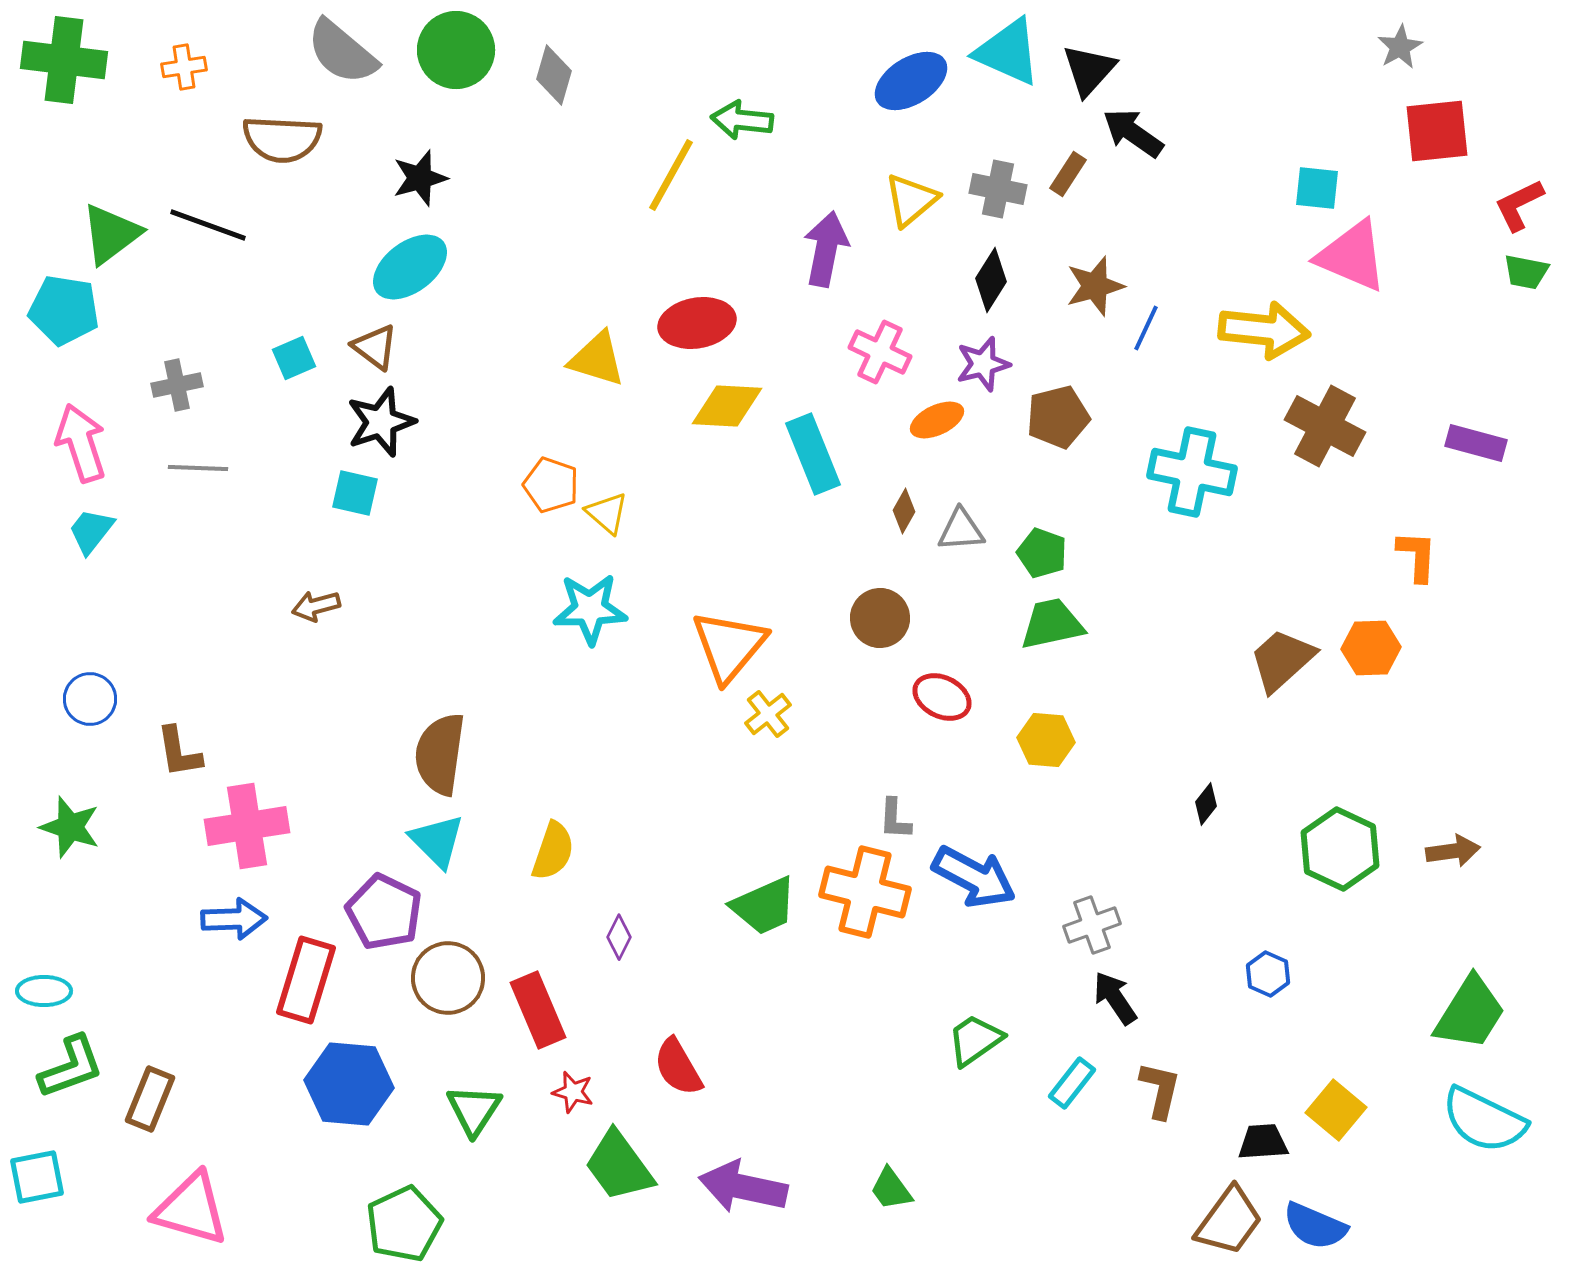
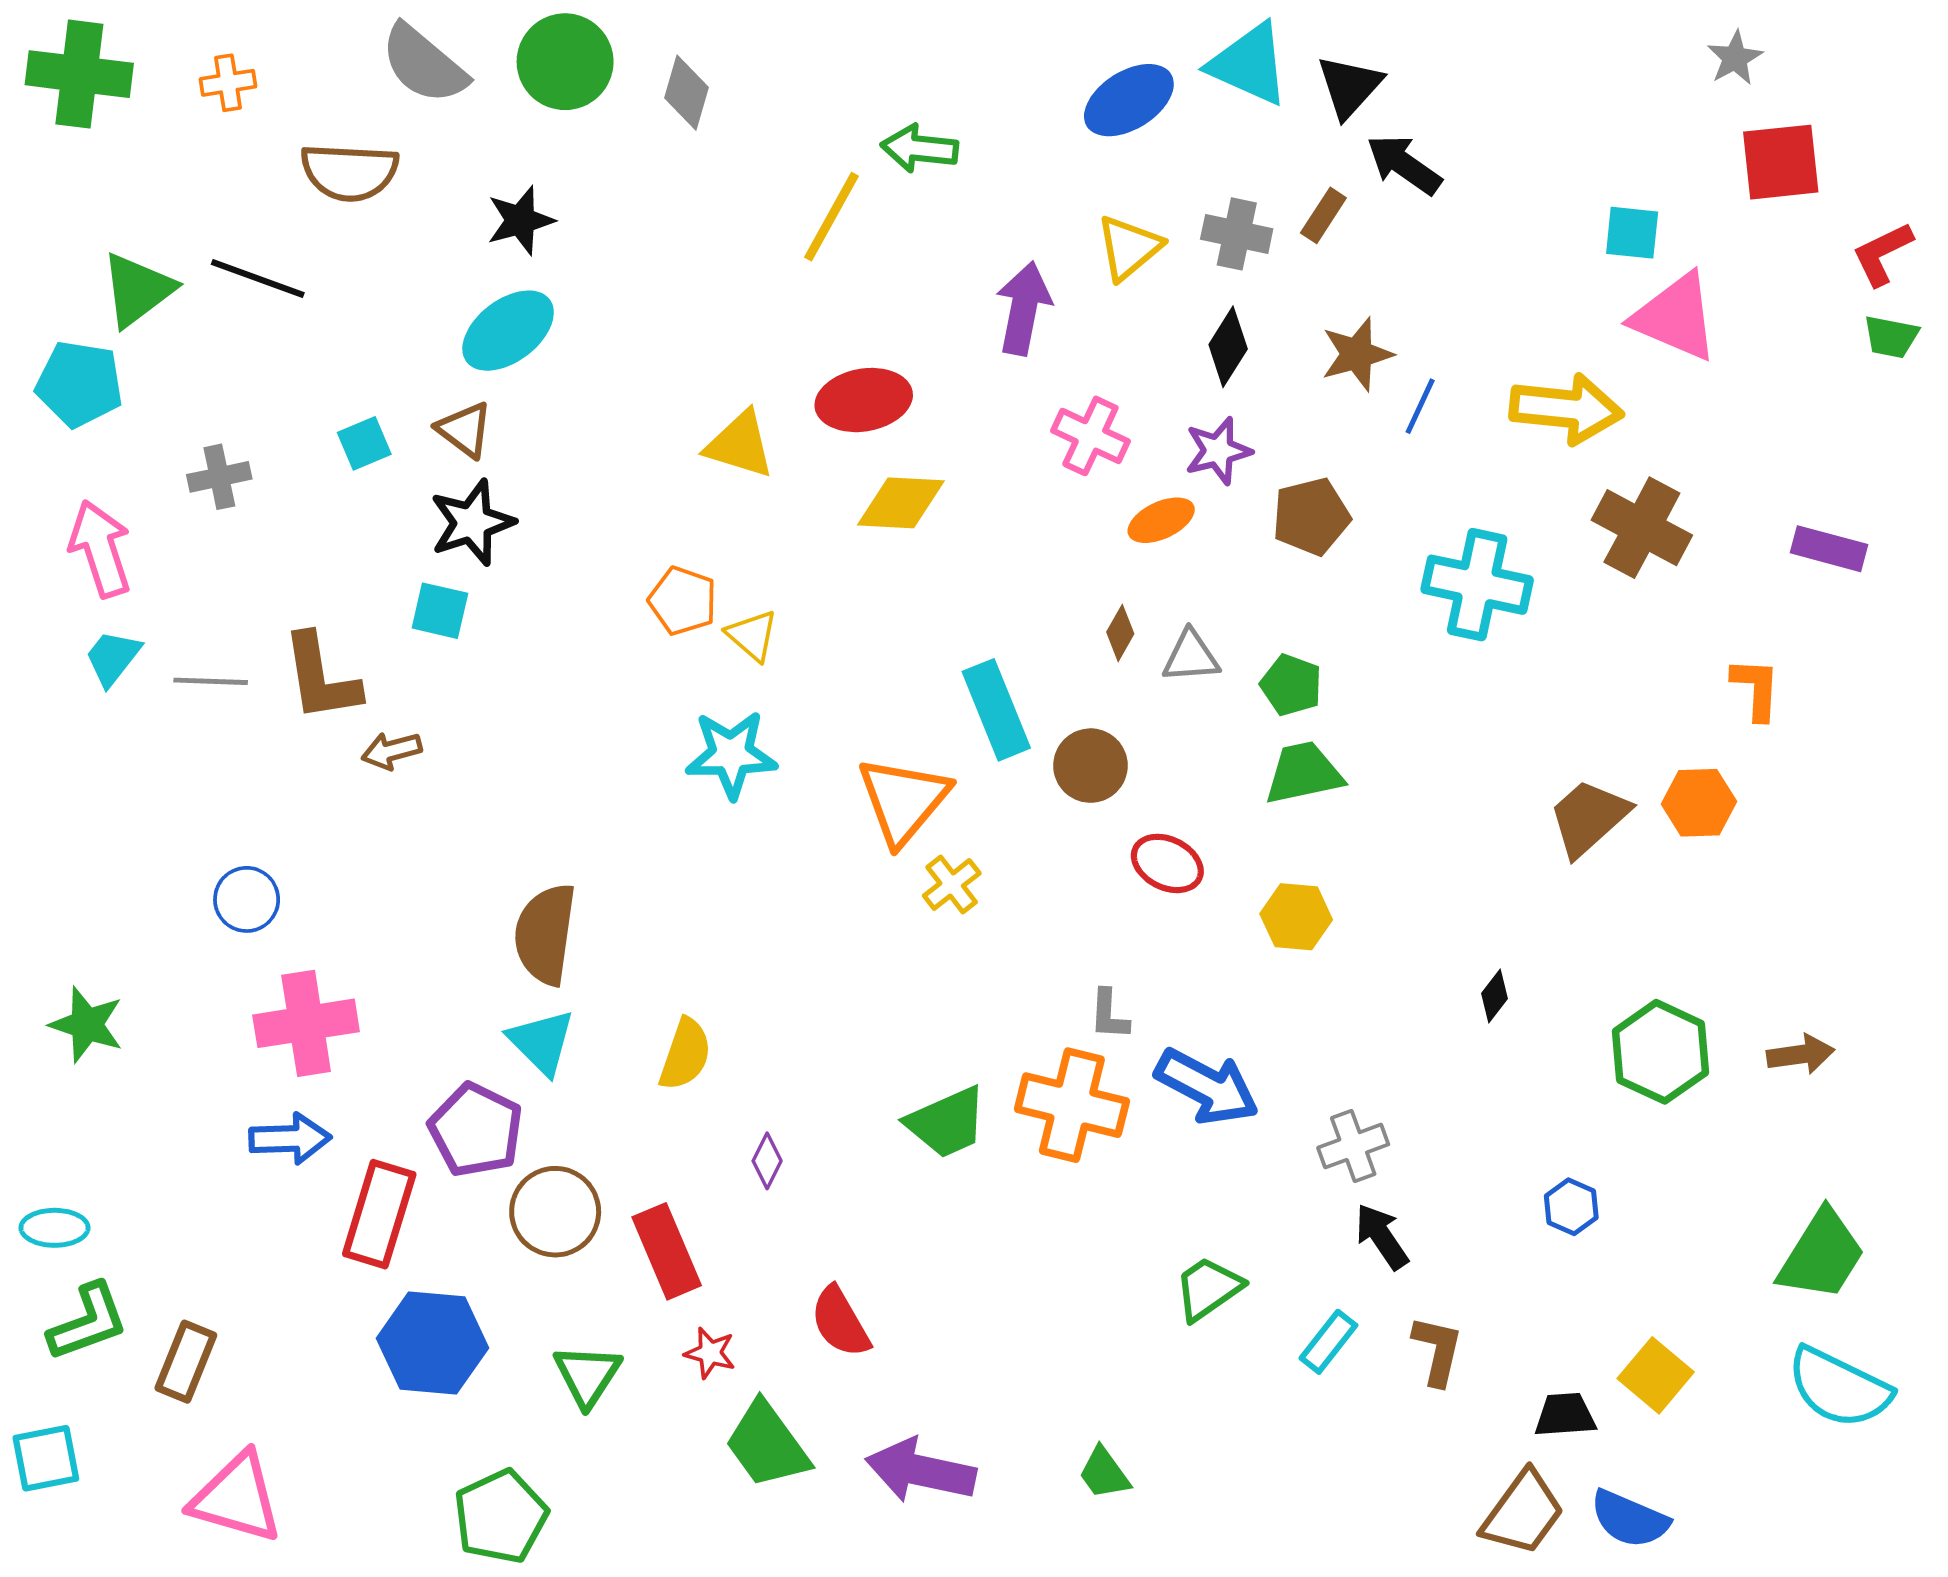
cyan rectangle: (813, 454) -> (996, 710), moved
gray line: (198, 468) -> (211, 681), moved
blue circle: (90, 699) -> (247, 899), moved
brown L-shape: (179, 752) -> (321, 678), moved, size x1.4

